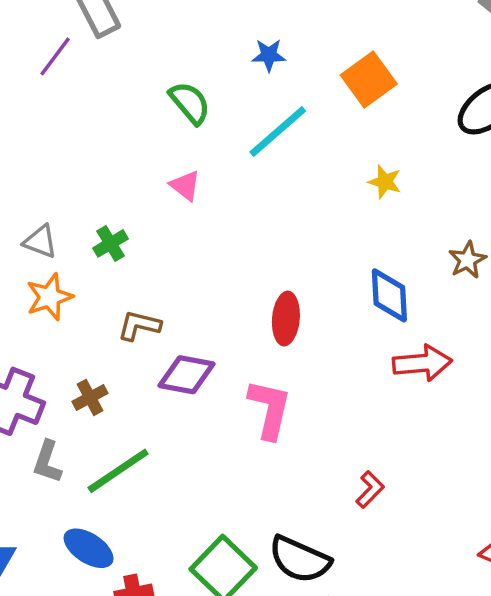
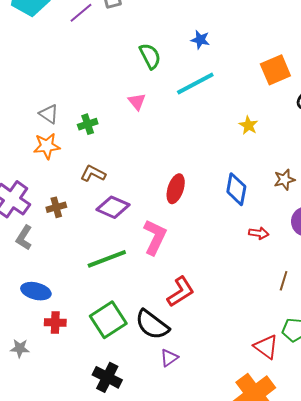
orange square: (369, 80) -> (275, 70), moved
red arrow: (422, 363) -> (259, 233), moved, size x0.6
green line: (118, 471) -> (107, 259), moved
red L-shape: (370, 490) -> (181, 292), moved, size x1.5
blue ellipse: (89, 548) -> (36, 291), turned -32

